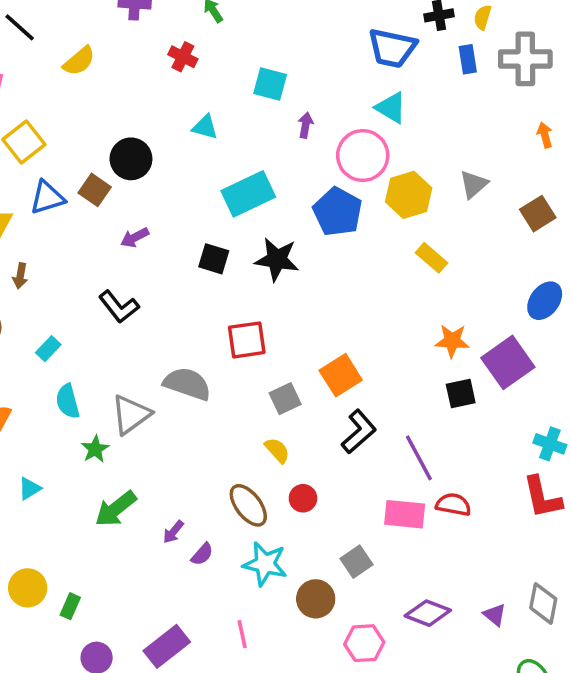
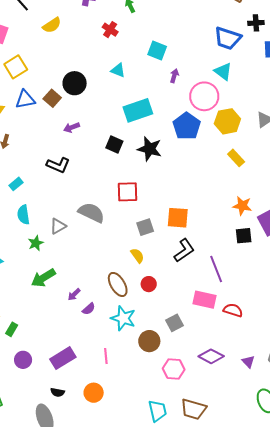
black L-shape: (119, 307) -> (58, 165), turned -35
orange square: (341, 375) -> (178, 218), turned 30
gray triangle: (131, 414) -> (58, 226), size x0.7
red semicircle: (453, 505) -> (233, 310), moved

